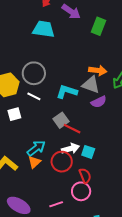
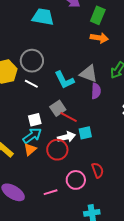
orange arrow: (98, 70) -> (99, 38), moved
cyan L-shape: (67, 92) -> (64, 80), turned -135
purple semicircle: (99, 102) -> (96, 91), turned -63
white square: (14, 114) -> (35, 120), moved
cyan square: (88, 152) -> (85, 133), moved, turned -32
red semicircle: (85, 176) -> (98, 170), moved

